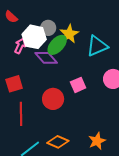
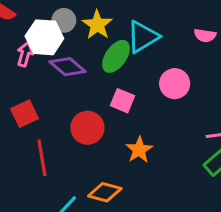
green ellipse: (57, 45) -> (116, 56), moved
pink square: (78, 85) -> (123, 101), turned -35
orange star: (97, 141) -> (139, 150), moved

